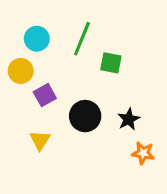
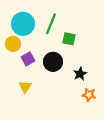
cyan circle: (37, 39) -> (23, 24), size x1.5
black circle: (85, 116) -> (53, 62), moved

